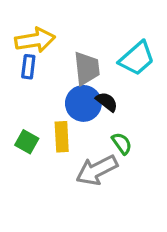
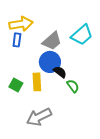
gray trapezoid: (87, 68) -> (52, 41), turned 55
black semicircle: (107, 102) -> (60, 72), moved
gray arrow: (97, 170) -> (39, 117), moved

